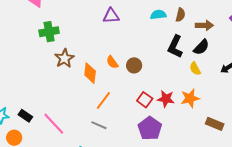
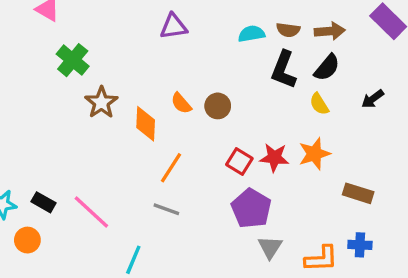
cyan semicircle: (158, 15) -> (251, 34), moved
brown semicircle: (180, 15) -> (288, 30), moved, turned 88
green cross: (49, 32) -> (73, 60), turned -36

